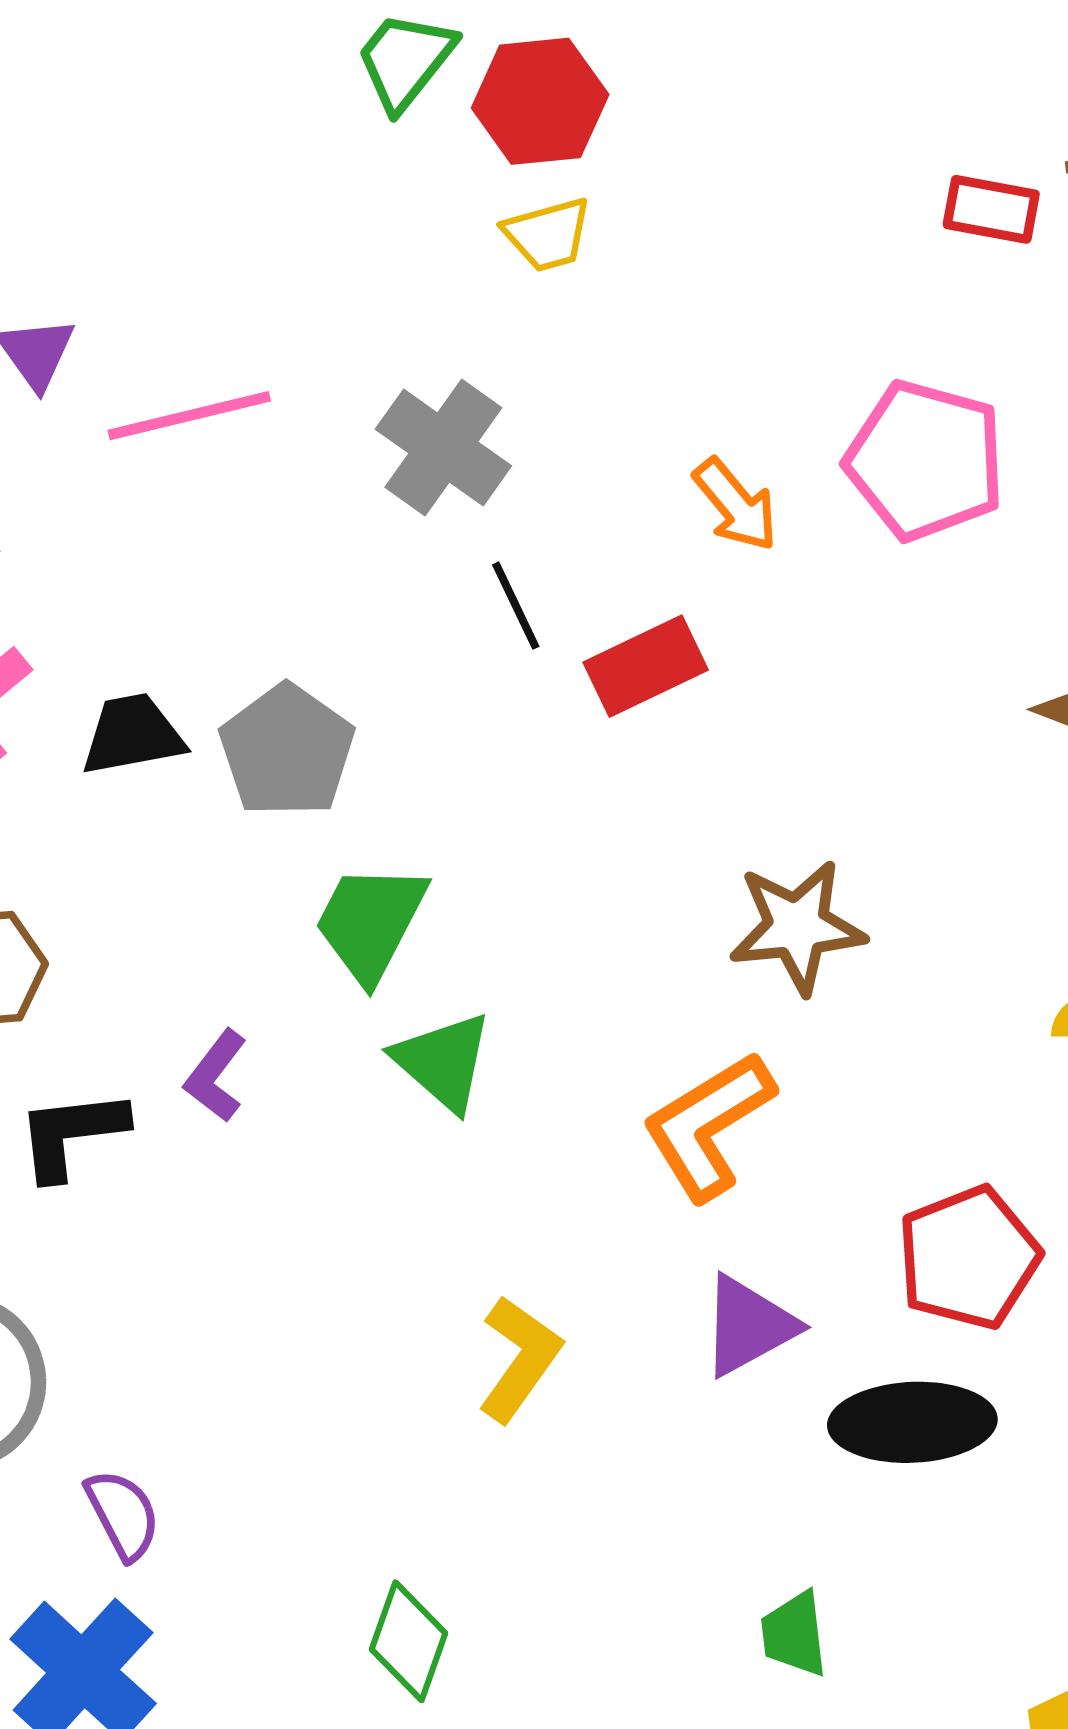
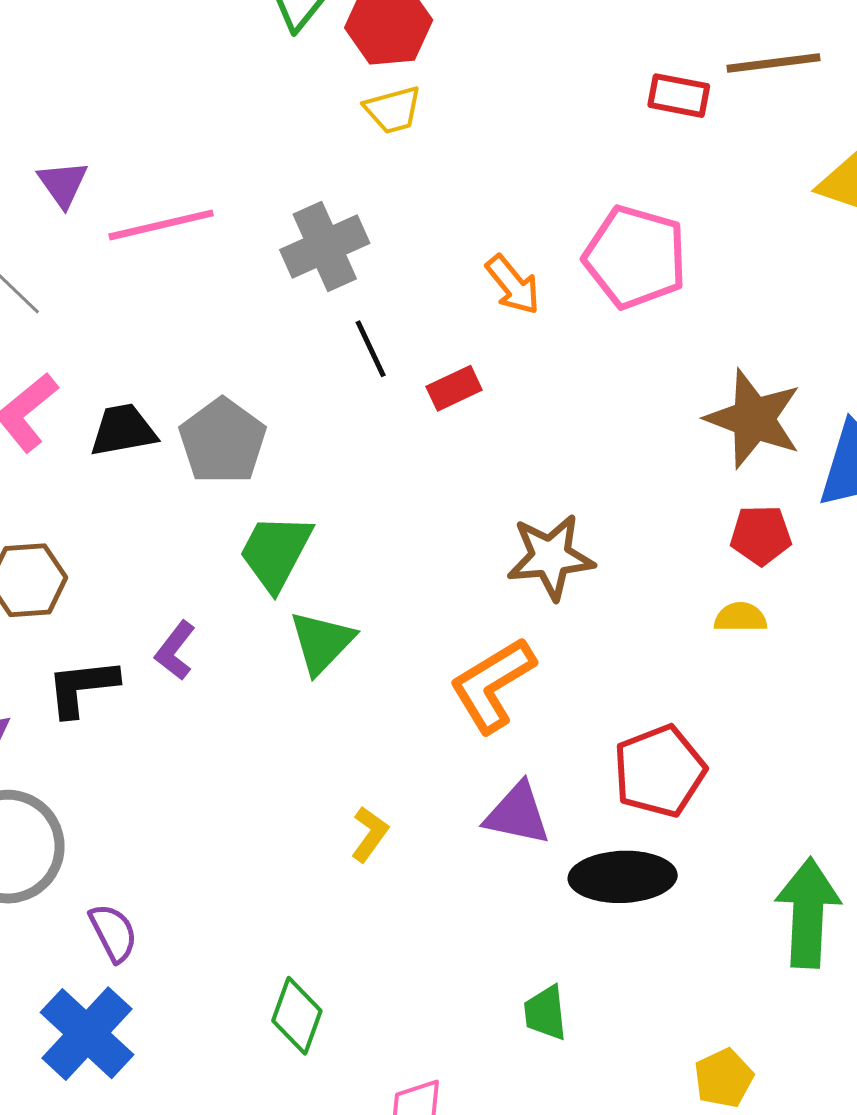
gray cross: (443, 448) -> (325, 247), turned 30
red rectangle: (646, 666) -> (454, 388), size x0.7
green triangle: (443, 1062) -> (322, 642), turned 32
purple triangle: (749, 1326) -> (517, 814), turned 40
yellow L-shape: (519, 1359) -> (370, 834), size x0.7

